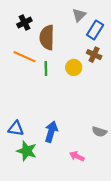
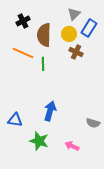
brown cross: (94, 55) -> (76, 52), moved
yellow circle: (74, 67) -> (69, 34), moved
blue arrow: (51, 132) -> (50, 111), moved
green star: (27, 151) -> (39, 141), moved

